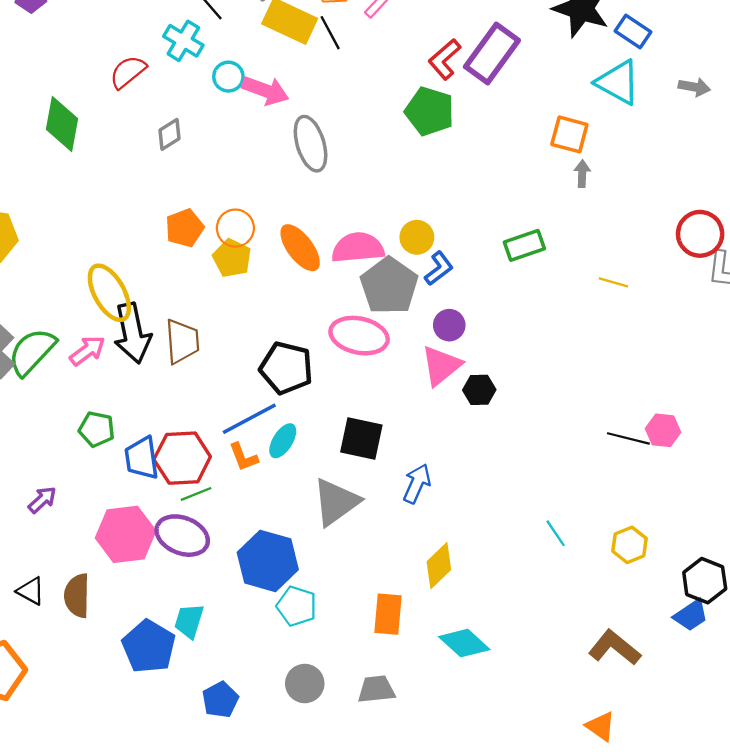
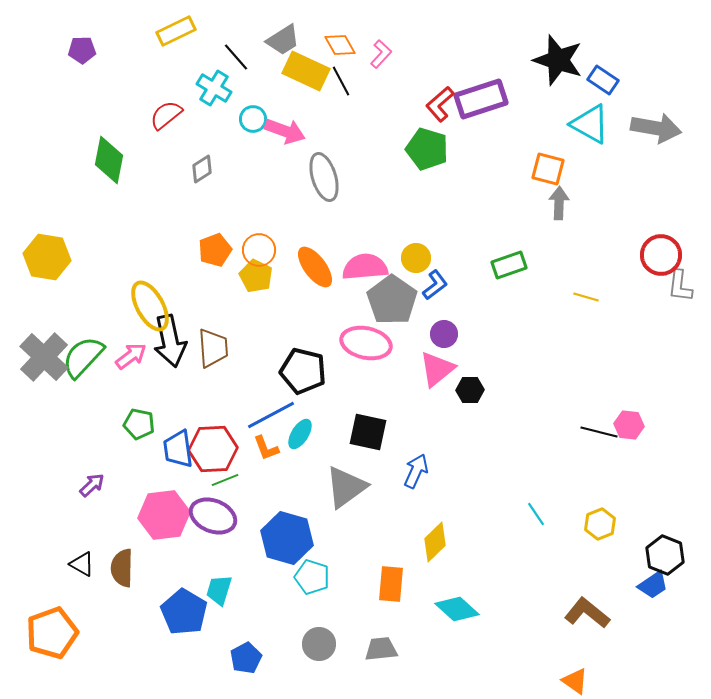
purple rectangle: (492, 53) -> (481, 99), turned 36
gray arrow: (694, 87) -> (656, 128), size x1.8
gray arrow: (582, 174) -> (559, 203), size x1.4

